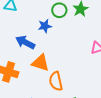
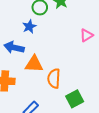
orange semicircle: (56, 81) -> (54, 78), turned 30

